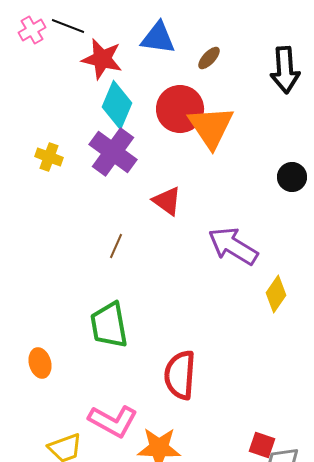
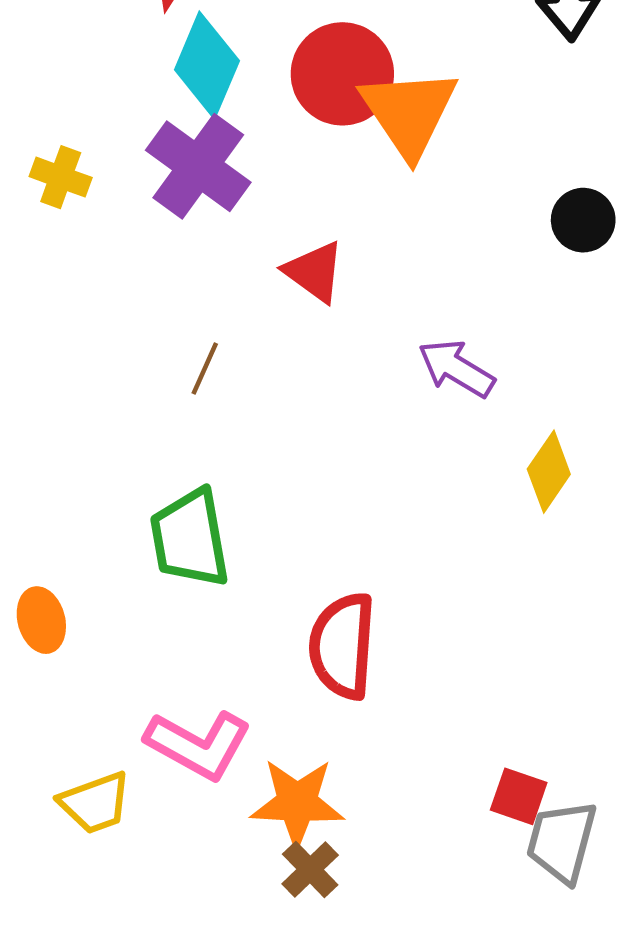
purple arrow: (233, 246) -> (456, 368), size x0.7

